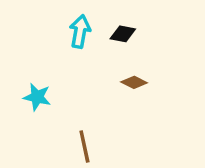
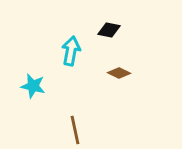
cyan arrow: (80, 32) -> (71, 51), moved

